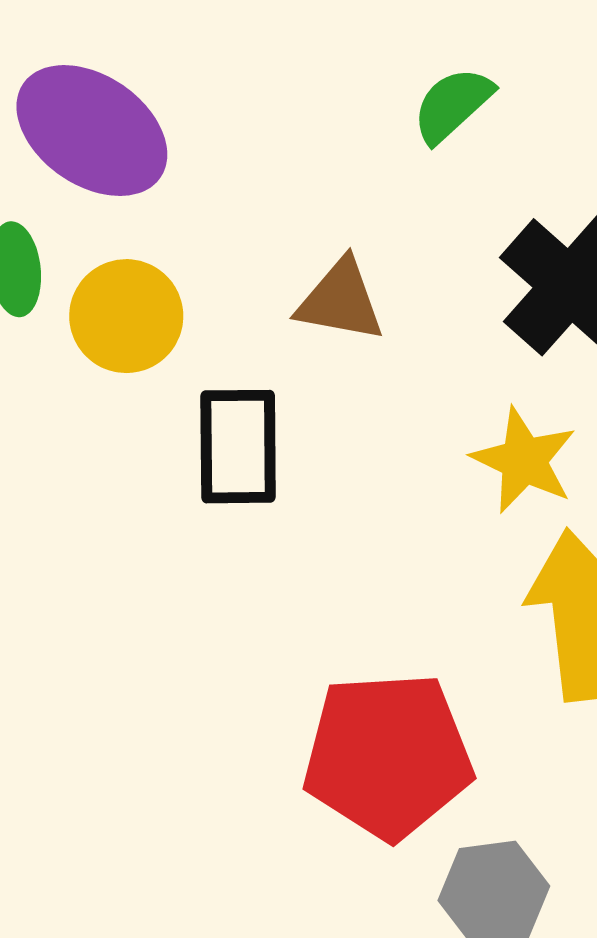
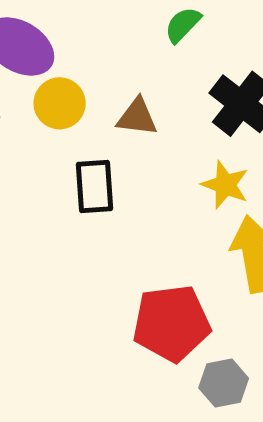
yellow circle: (126, 316) -> (60, 103), moved

